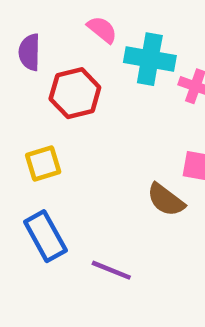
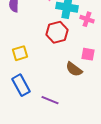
red hexagon: (75, 93) -> (57, 32), moved

